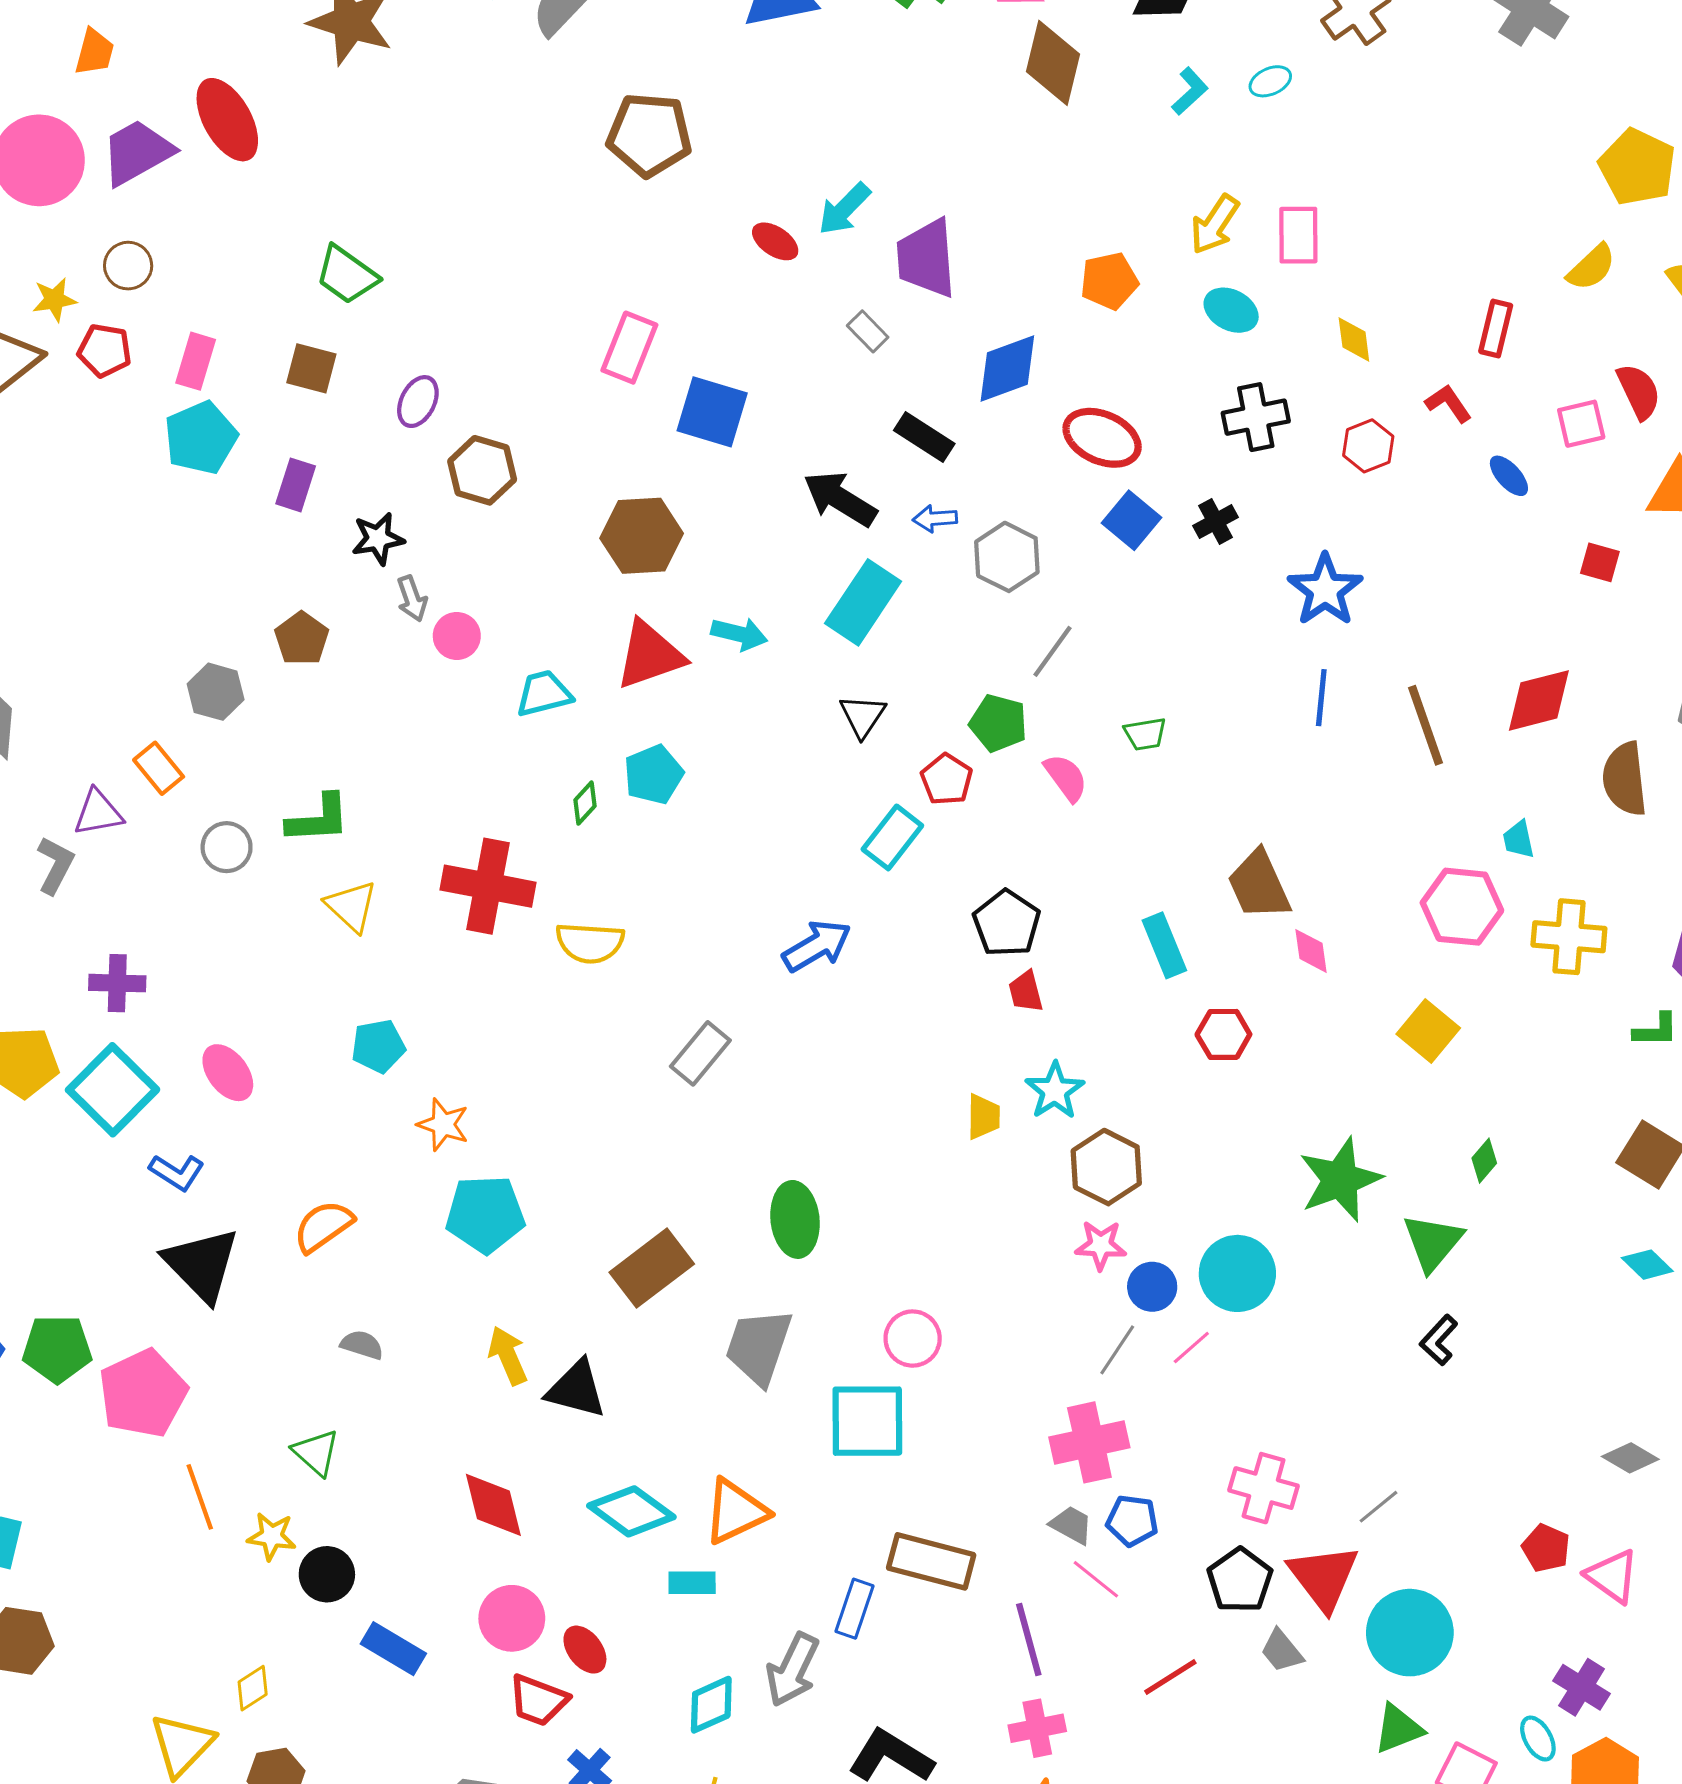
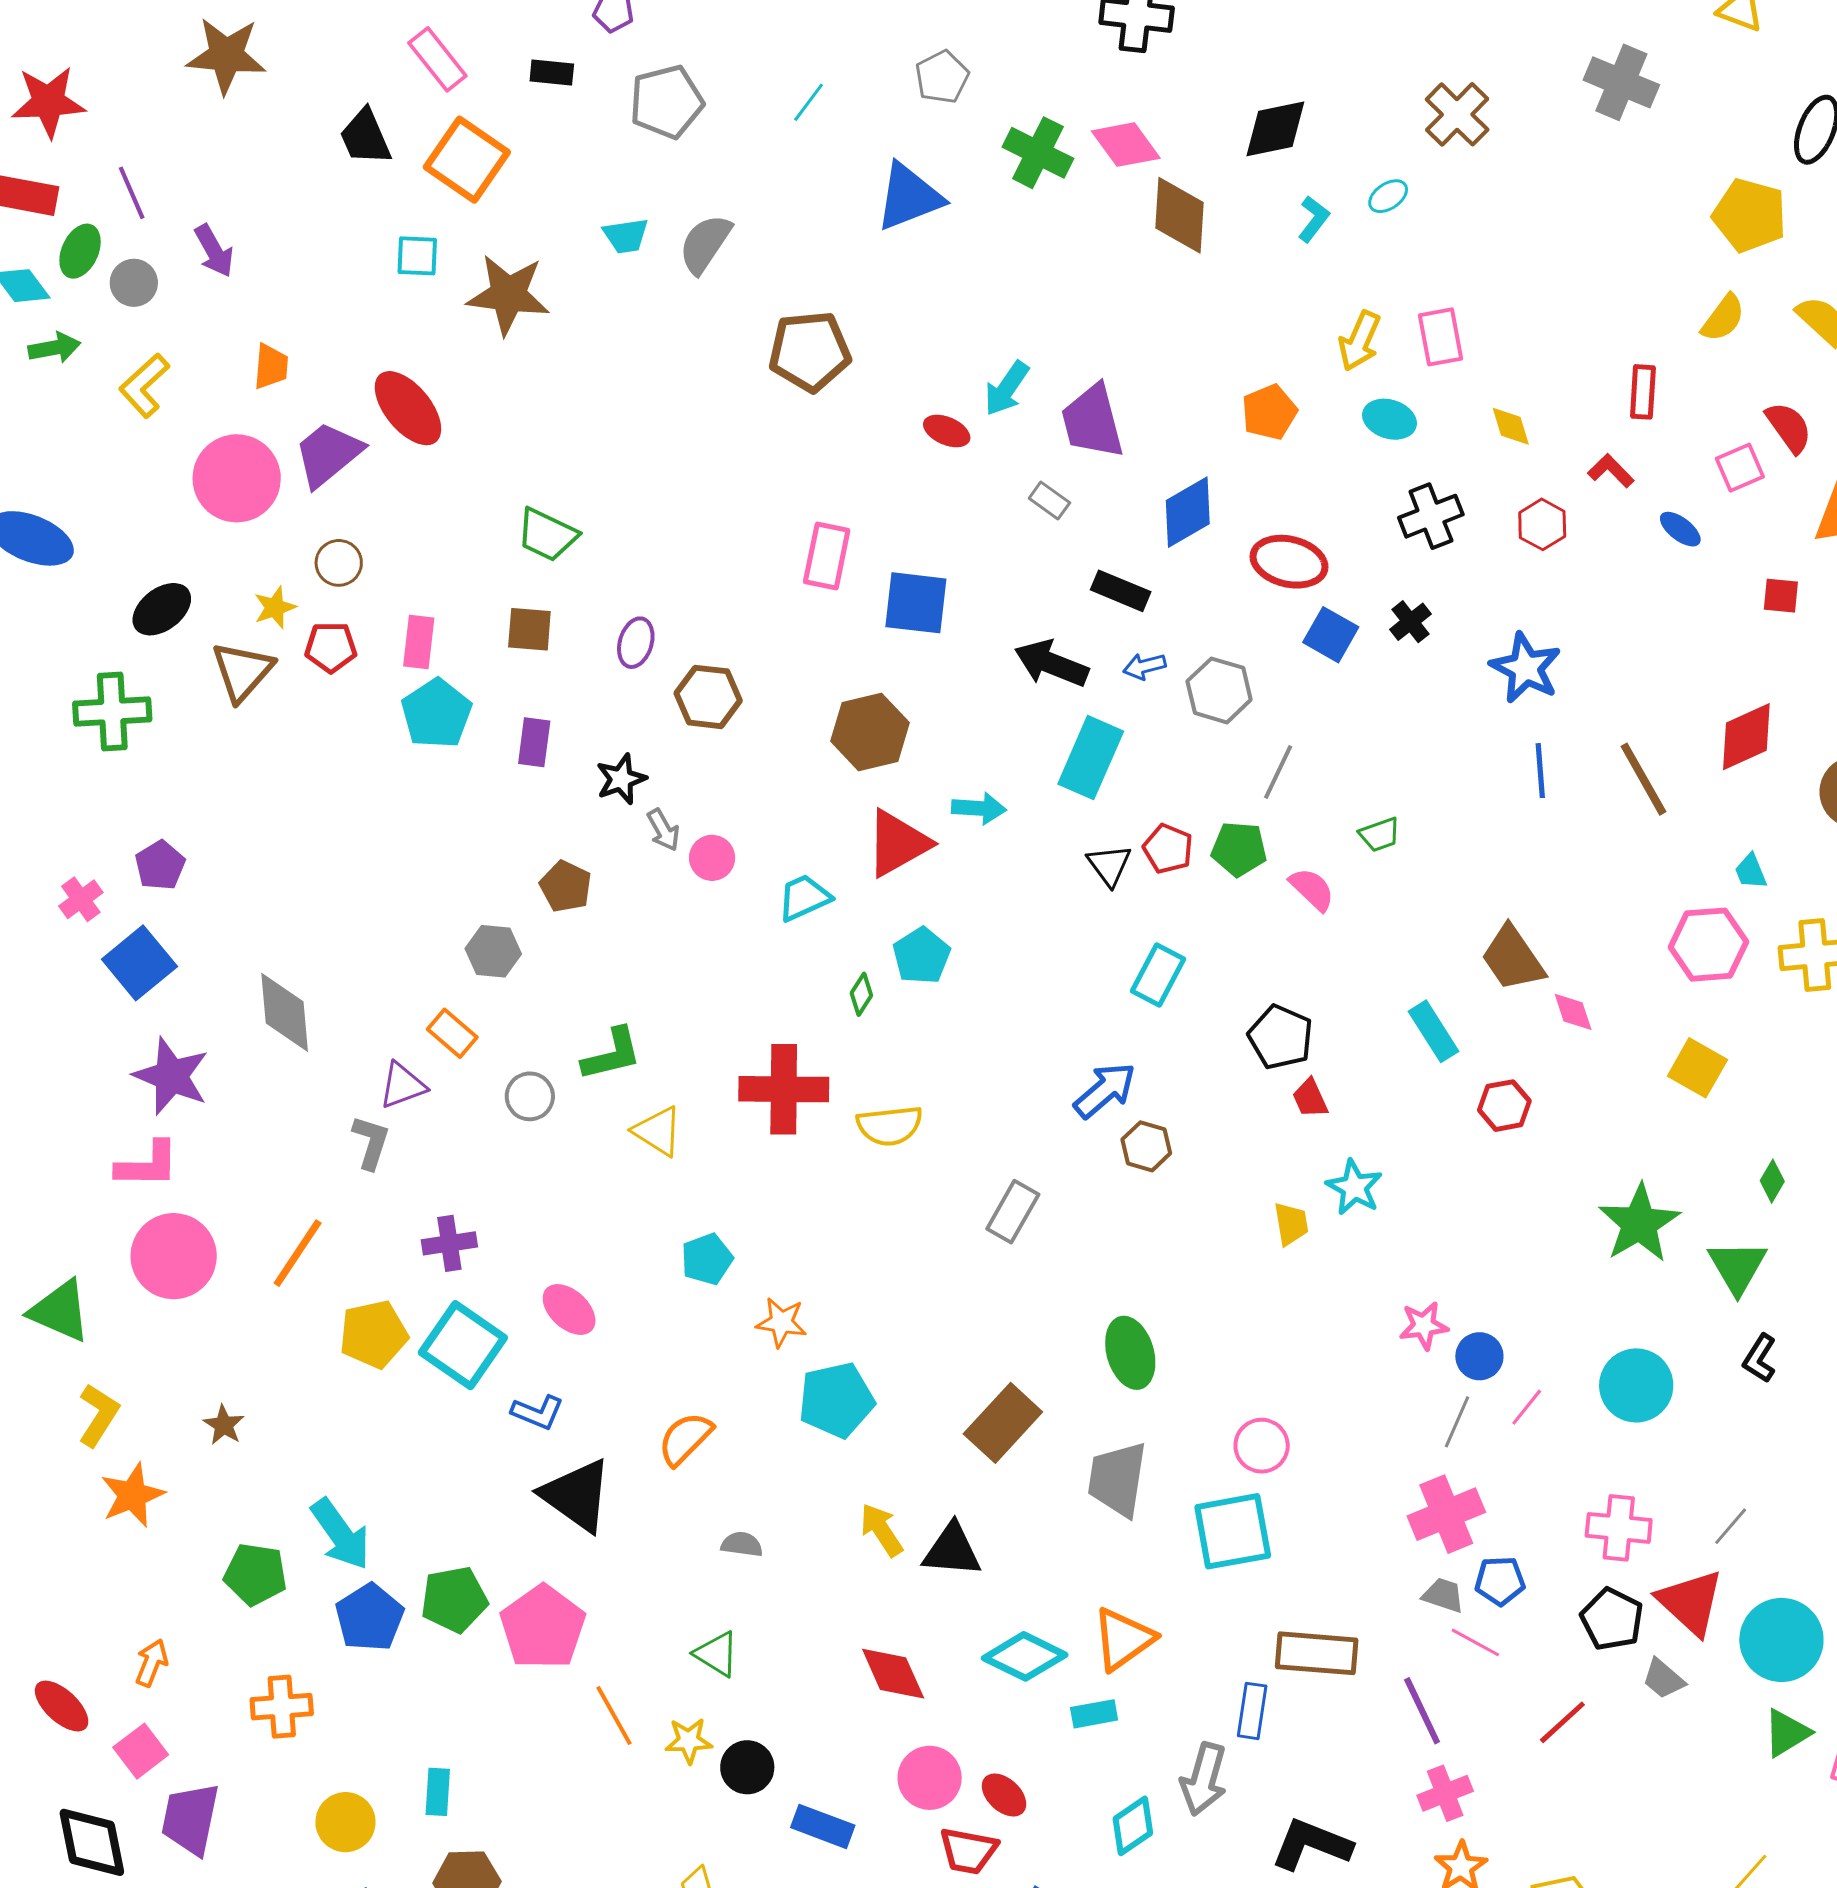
red pentagon: (947, 779) -> (1168, 849), moved
brown hexagon: (1106, 1167) -> (1146, 1146), moved, size x0.7
cyan circle: (1237, 1273) -> (1636, 1385), moved

